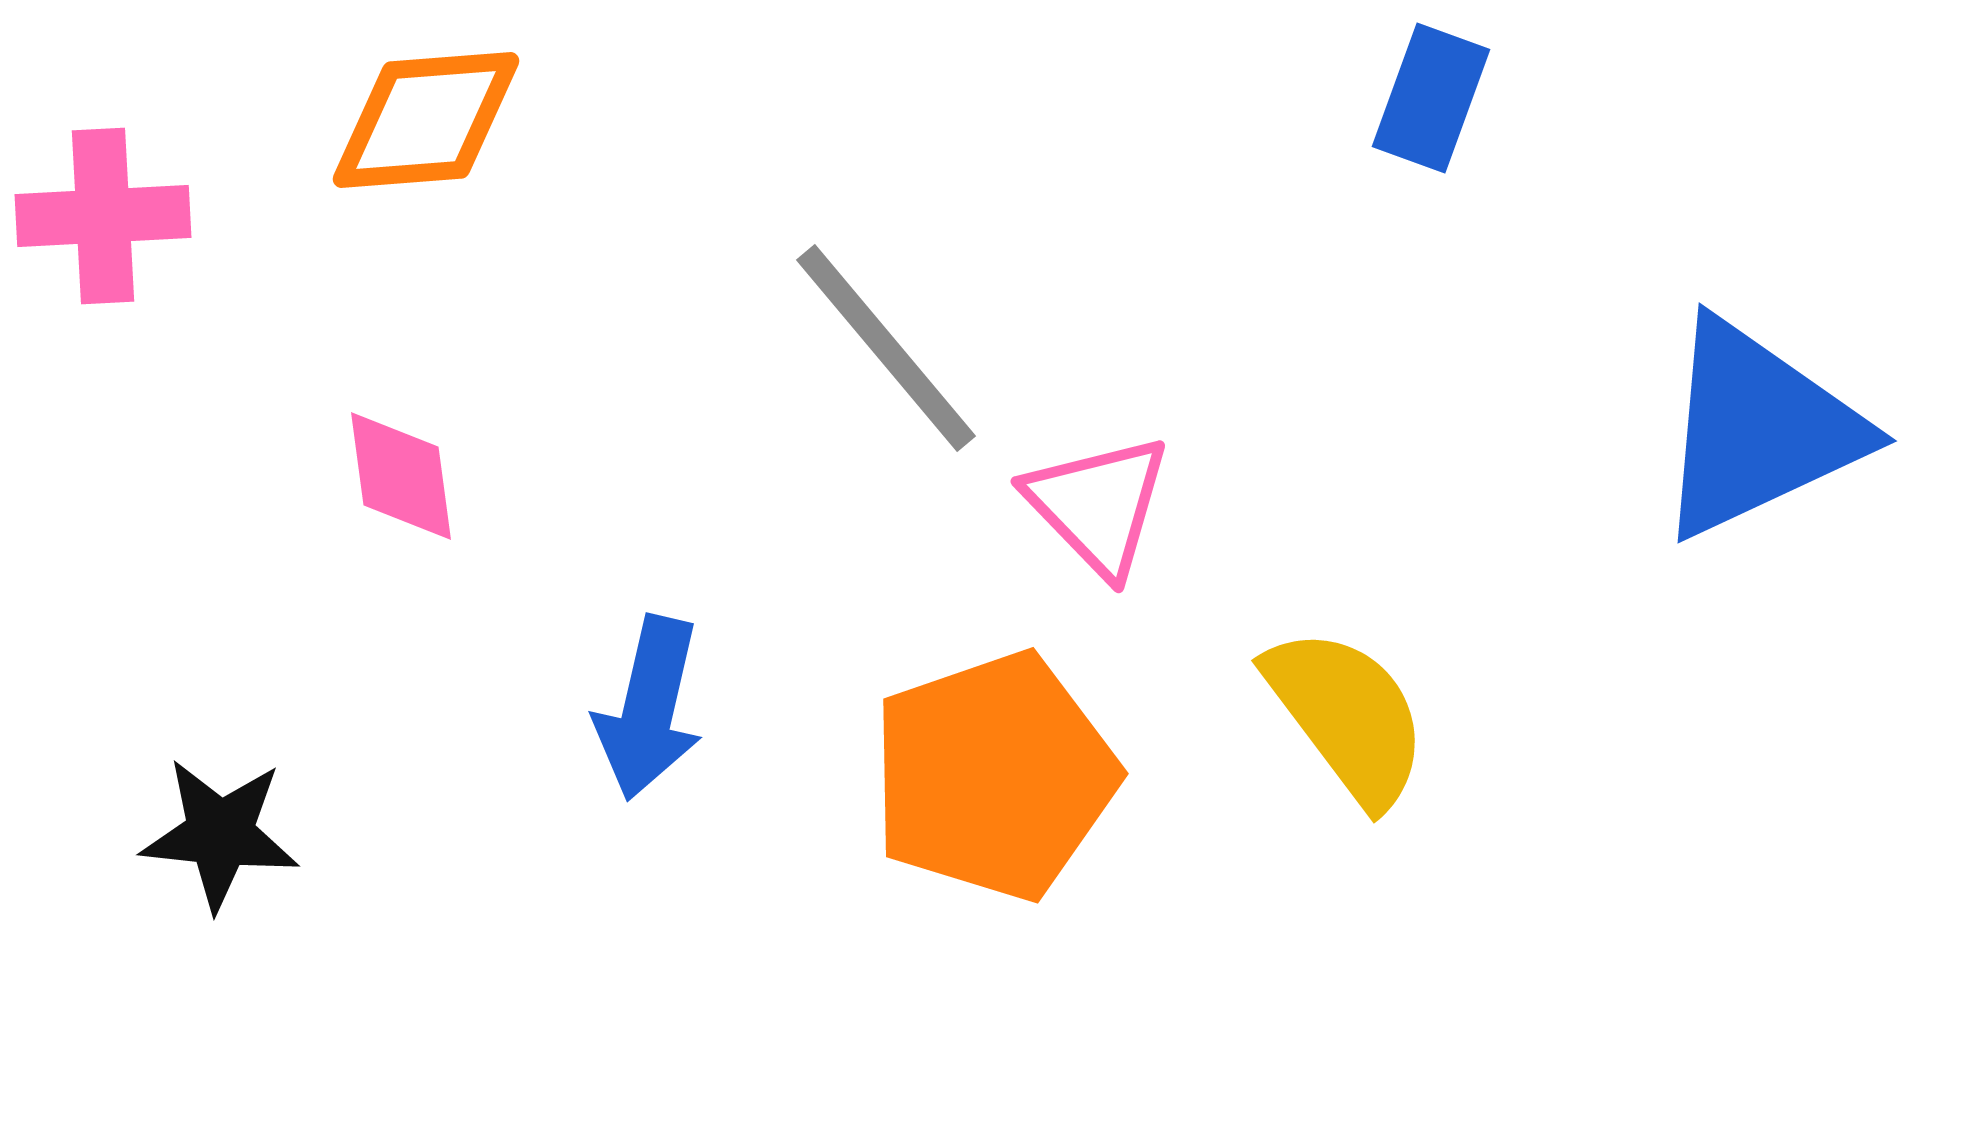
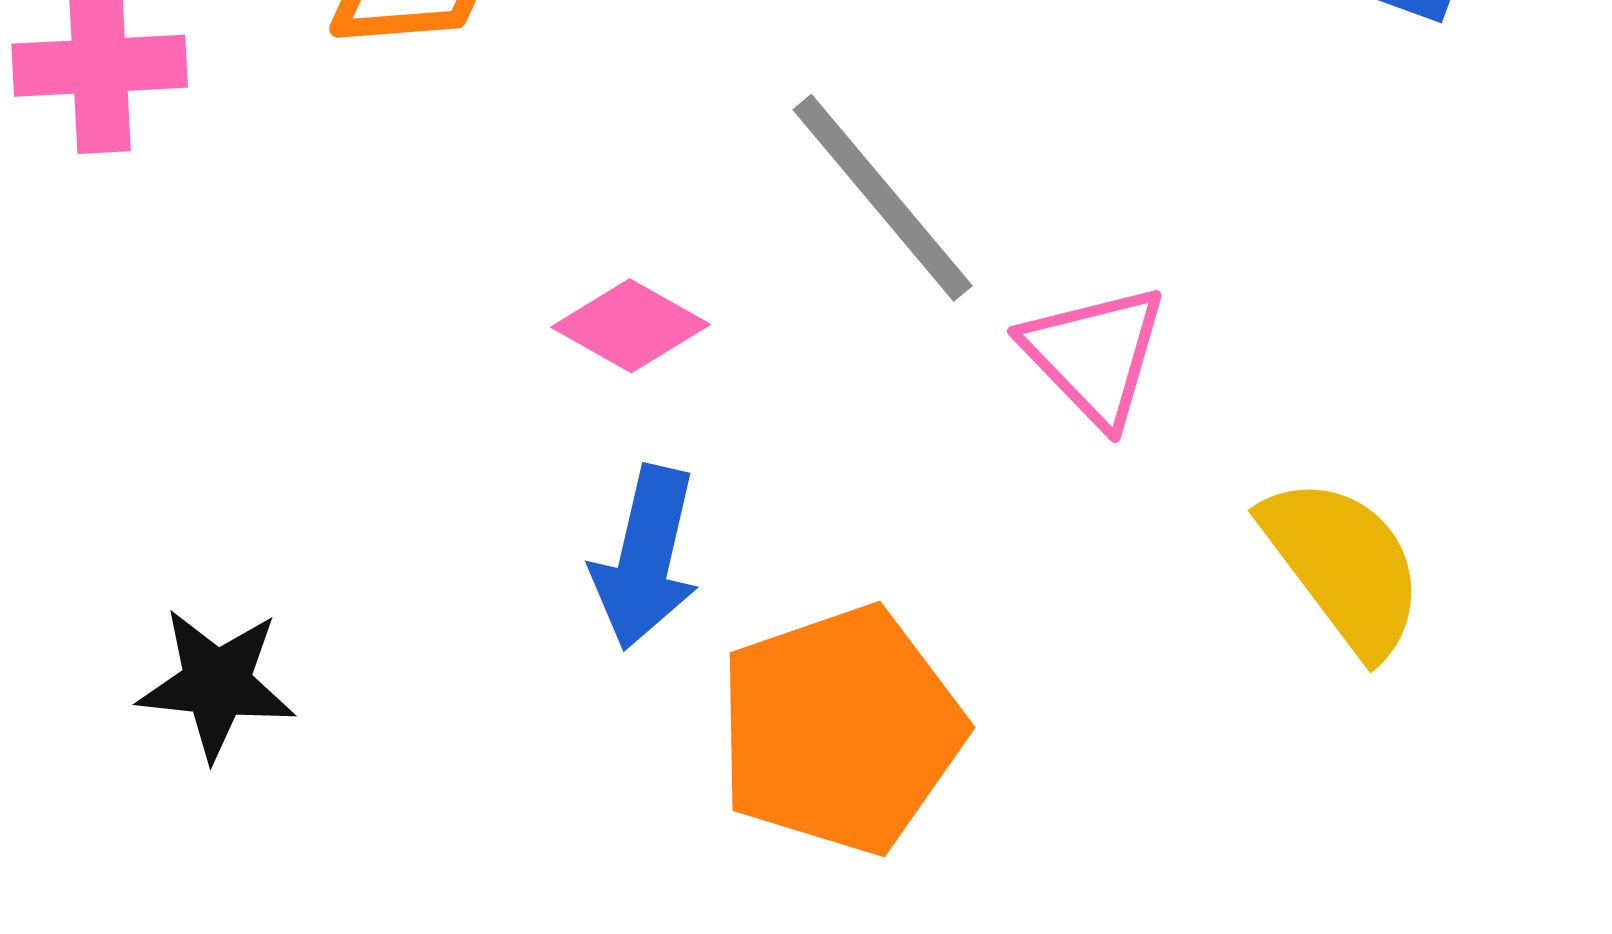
pink diamond: (401, 476) -> (631, 326), moved, turned -53
orange pentagon: (994, 776) -> (841, 730), moved

